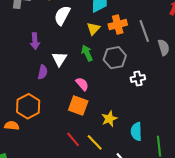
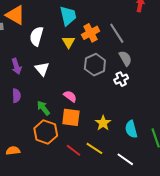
gray semicircle: (164, 47) -> (125, 58), moved
green arrow: (87, 53) -> (43, 108), moved
white triangle: (59, 59) -> (42, 69), moved
purple semicircle: (43, 72) -> (16, 96), moved
orange hexagon: (28, 106) -> (46, 132), moved

